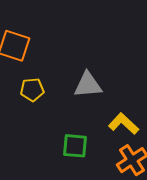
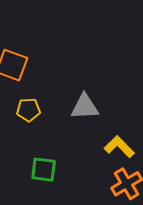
green square: (75, 146) -> (44, 170), moved

